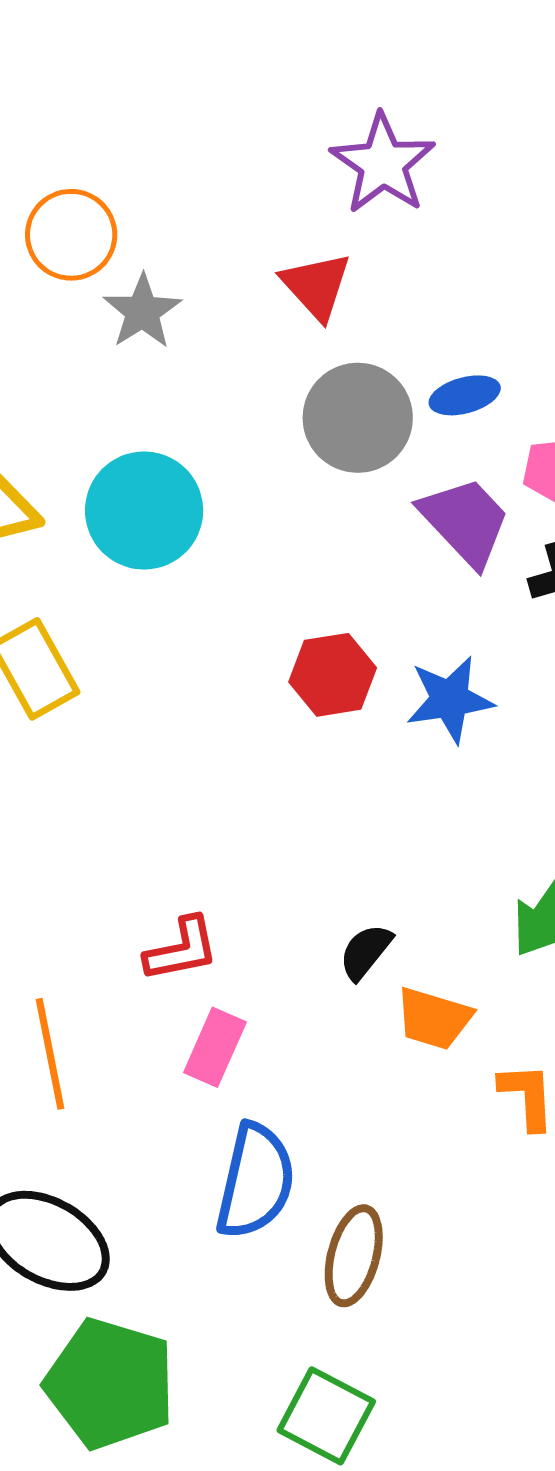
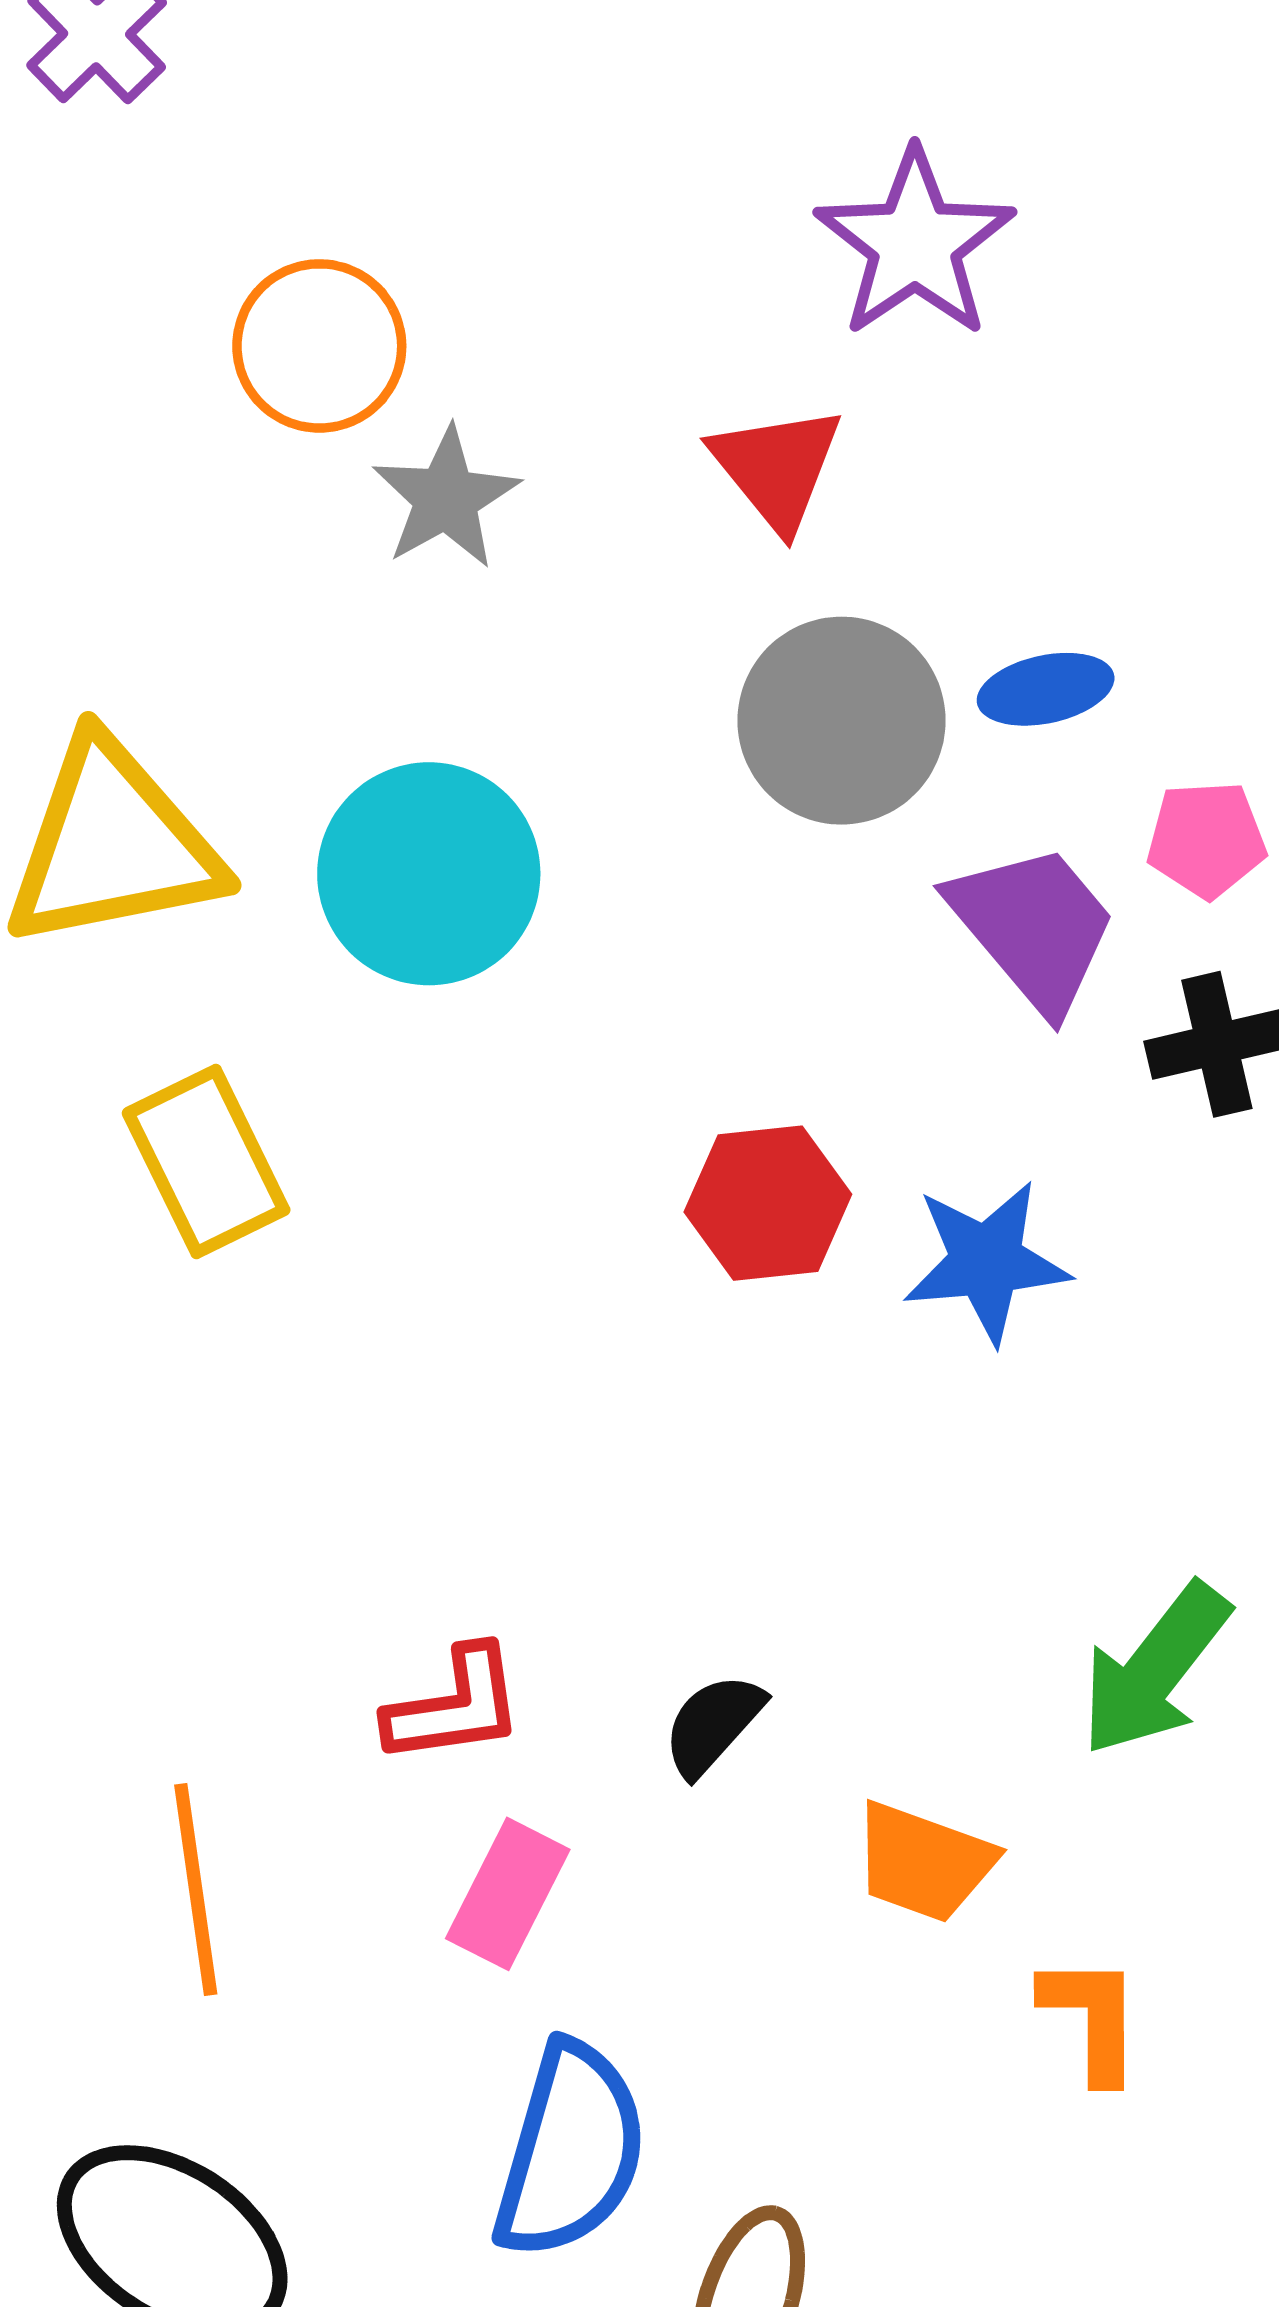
black semicircle: (366, 952) -> (713, 1725), moved

